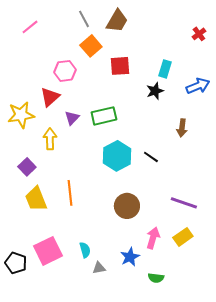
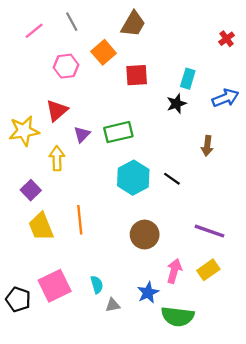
gray line: (84, 19) -> (72, 22), moved
pink hexagon: (65, 71) -> (66, 66), moved
green semicircle: (156, 278) -> (178, 316), size x1.8

